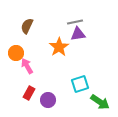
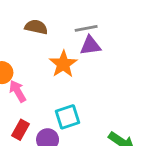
brown semicircle: (27, 26) -> (36, 27), moved, turned 77
cyan square: (80, 84) -> (68, 117), moved

